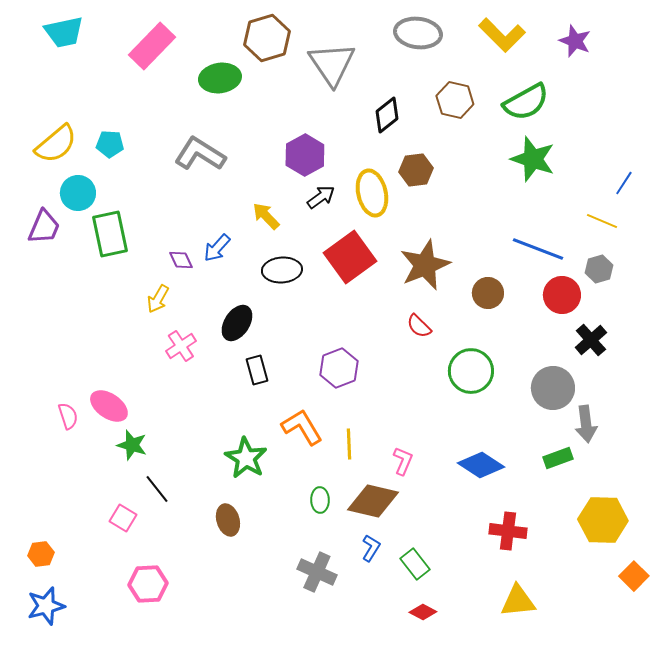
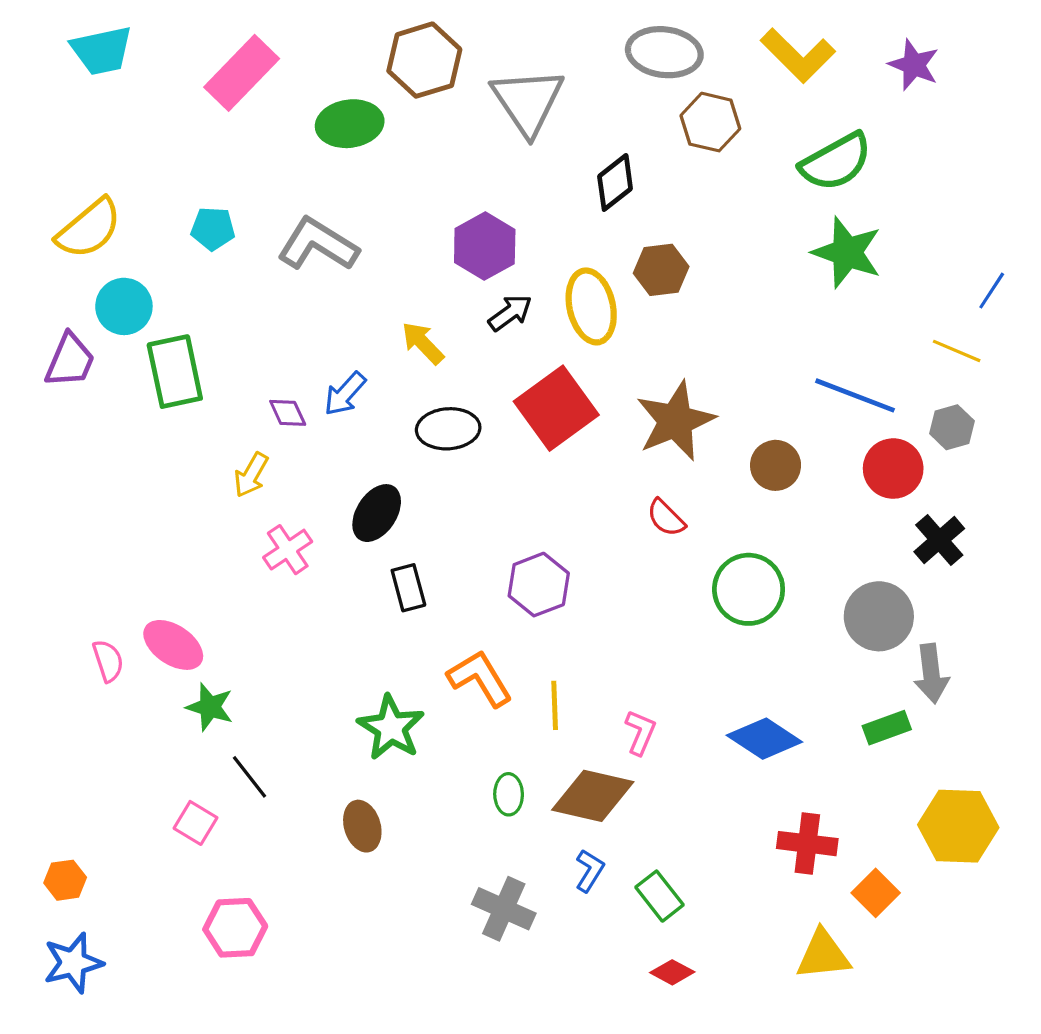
brown hexagon: (455, 100) -> (710, 122), moved
cyan pentagon: (110, 144) -> (213, 229), moved
orange square: (634, 576) -> (876, 893), moved

